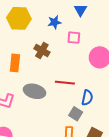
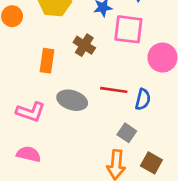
pink square: (74, 38) -> (128, 29), size x1.6
blue semicircle: (87, 98) -> (143, 99), moved

